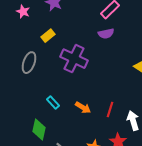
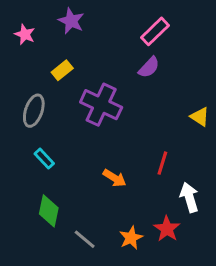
purple semicircle: (106, 34) -> (149, 67), turned -35
cyan rectangle: (53, 103) -> (44, 159), moved
red line: (110, 110) -> (162, 163), moved

